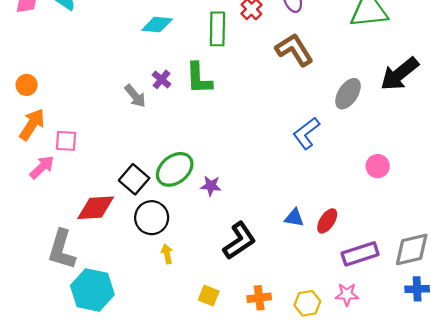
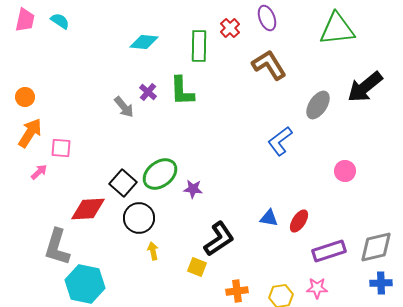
pink arrow: (42, 167) -> (39, 172), size x0.7
yellow square: (209, 296) -> (197, 267), moved

